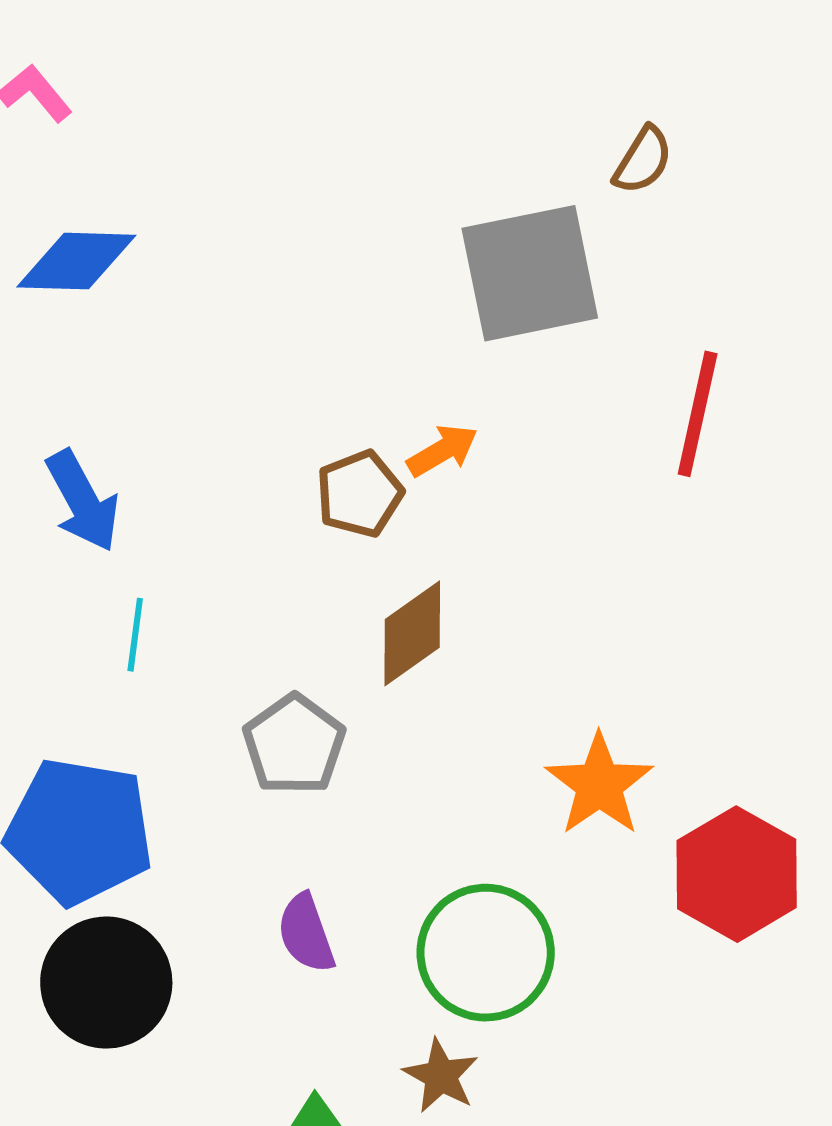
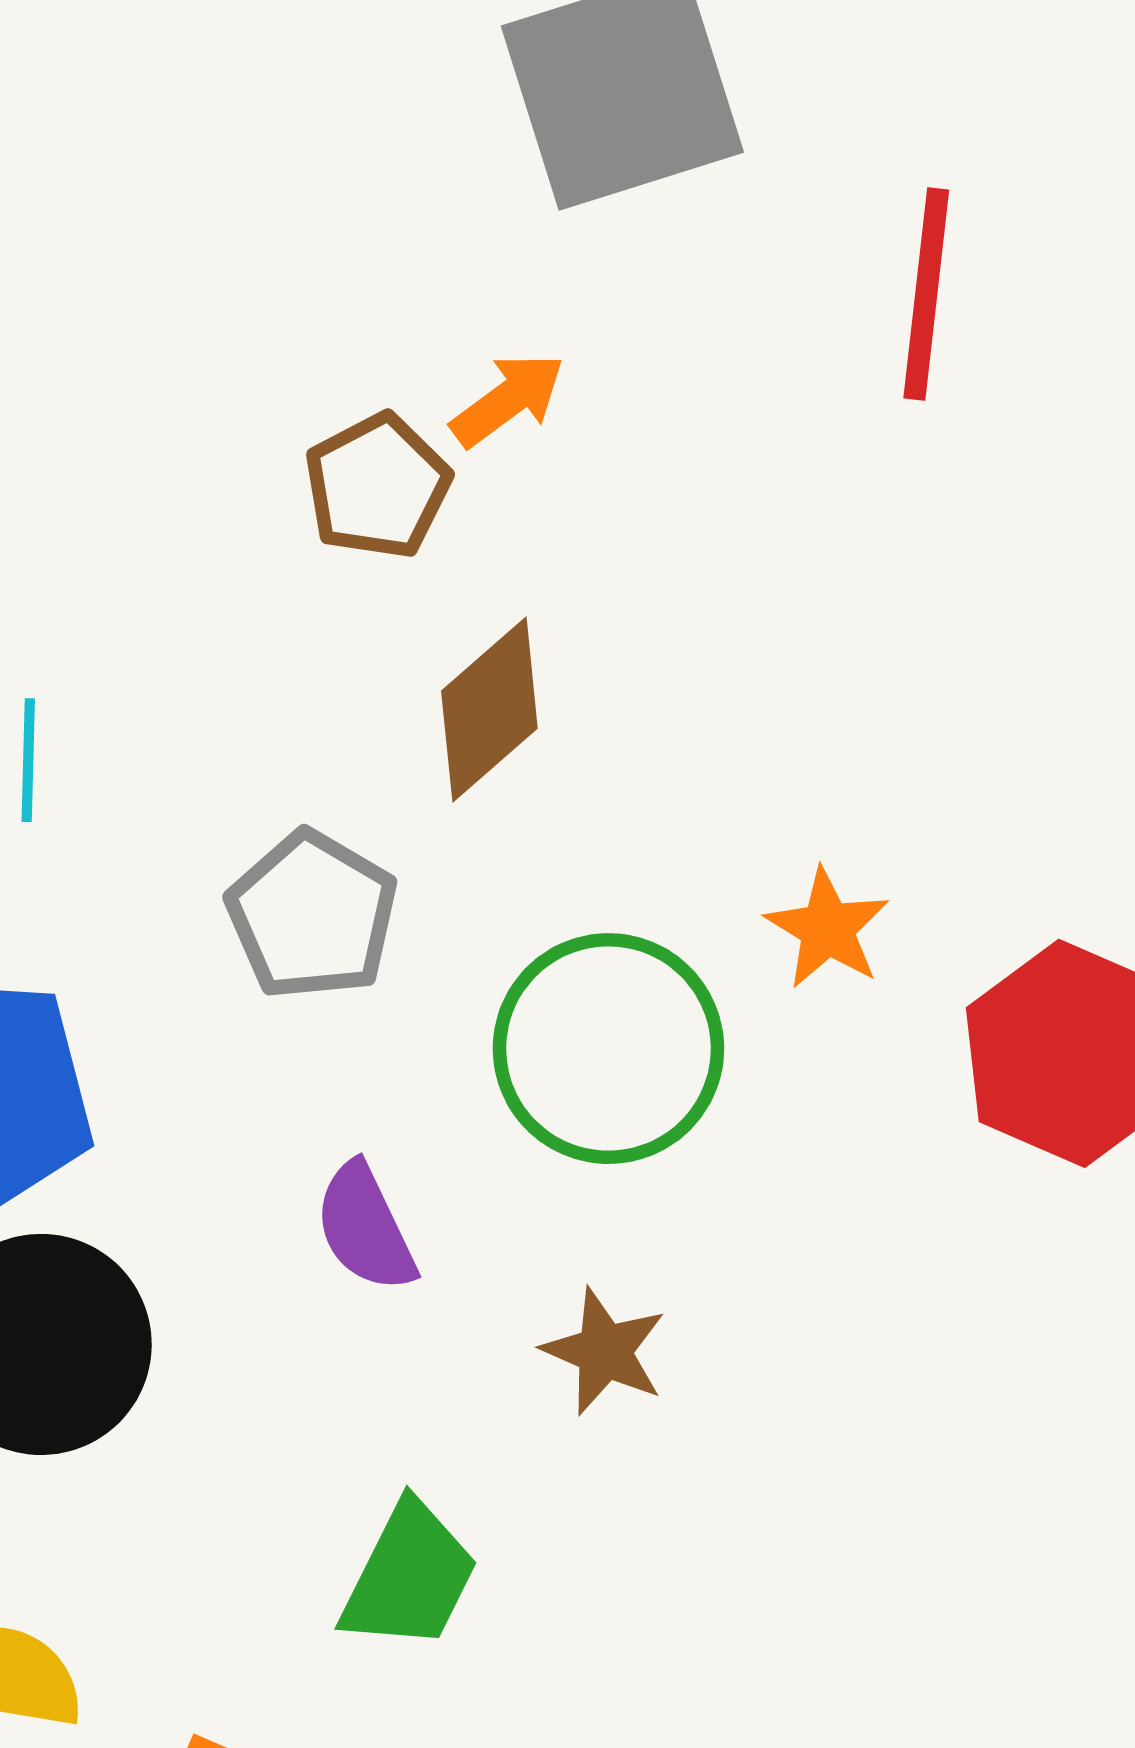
orange star: (599, 785) -> (827, 929), size x0.7
green circle: (486, 953) -> (608, 1049), moved
brown star: (441, 1076) -> (604, 1351), moved

